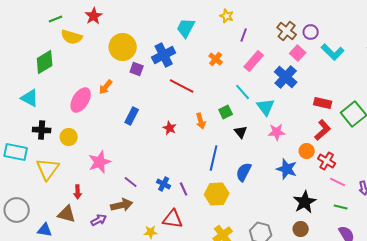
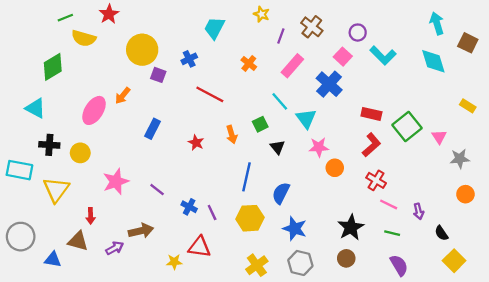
brown cross: (287, 31) -> (312, 27), moved
blue cross: (164, 55) -> (189, 59), size x0.6
orange circle: (307, 151) -> (335, 168), moved
blue star: (287, 169) -> (295, 229), moved
purple line: (131, 182) -> (157, 190), moved

